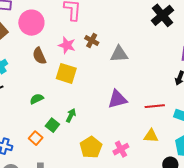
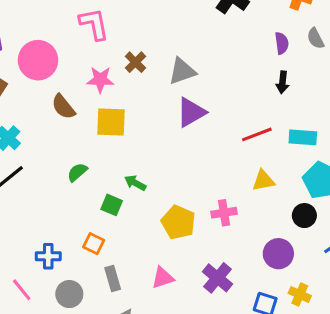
brown cross: (92, 40) -> (135, 62), turned 32
purple triangle: (117, 99) -> (191, 112), moved
green arrow: (71, 115) -> (135, 183), turned -72
orange square: (36, 138) -> (94, 244), moved
pink cross: (121, 149) -> (224, 213), turned 35

